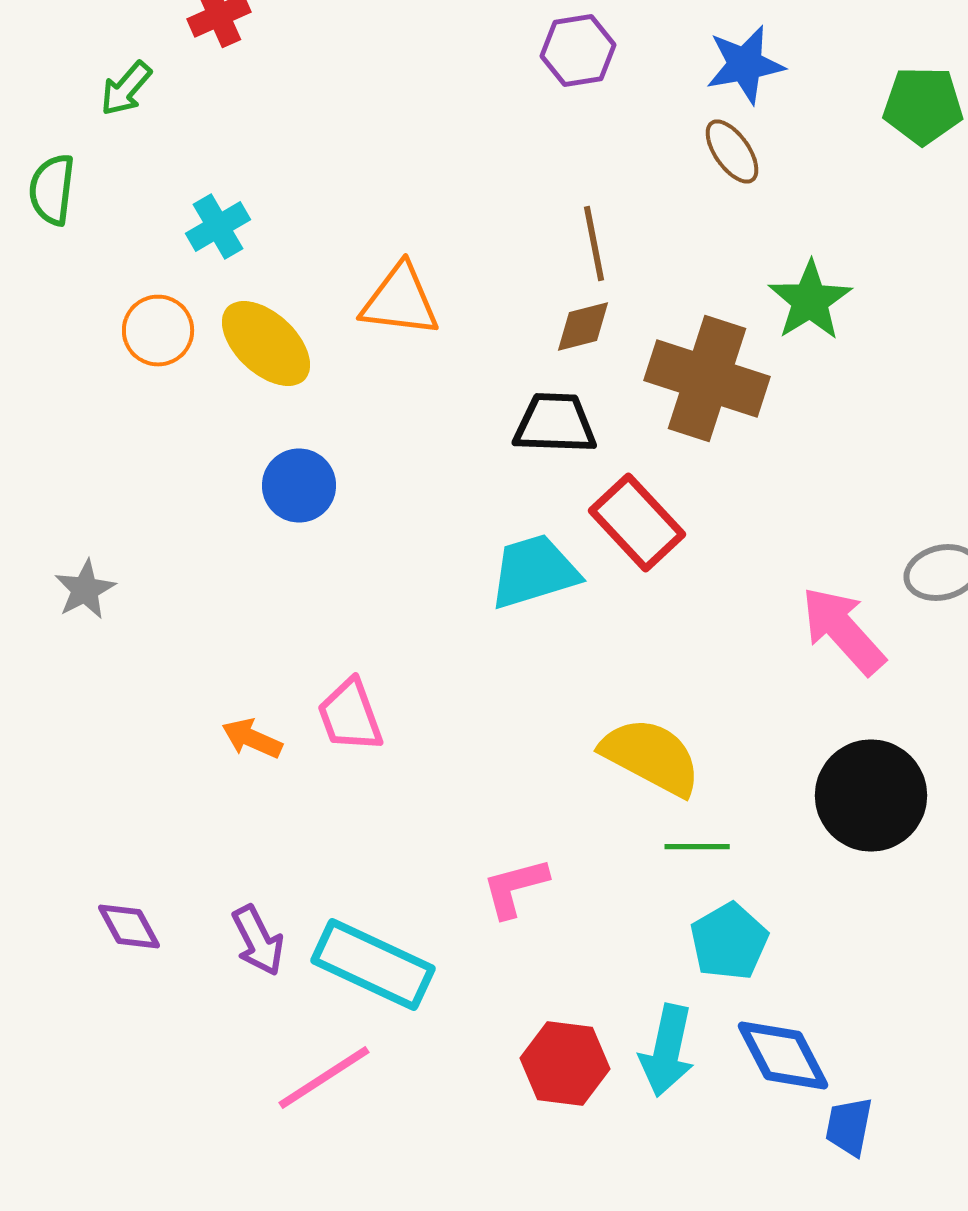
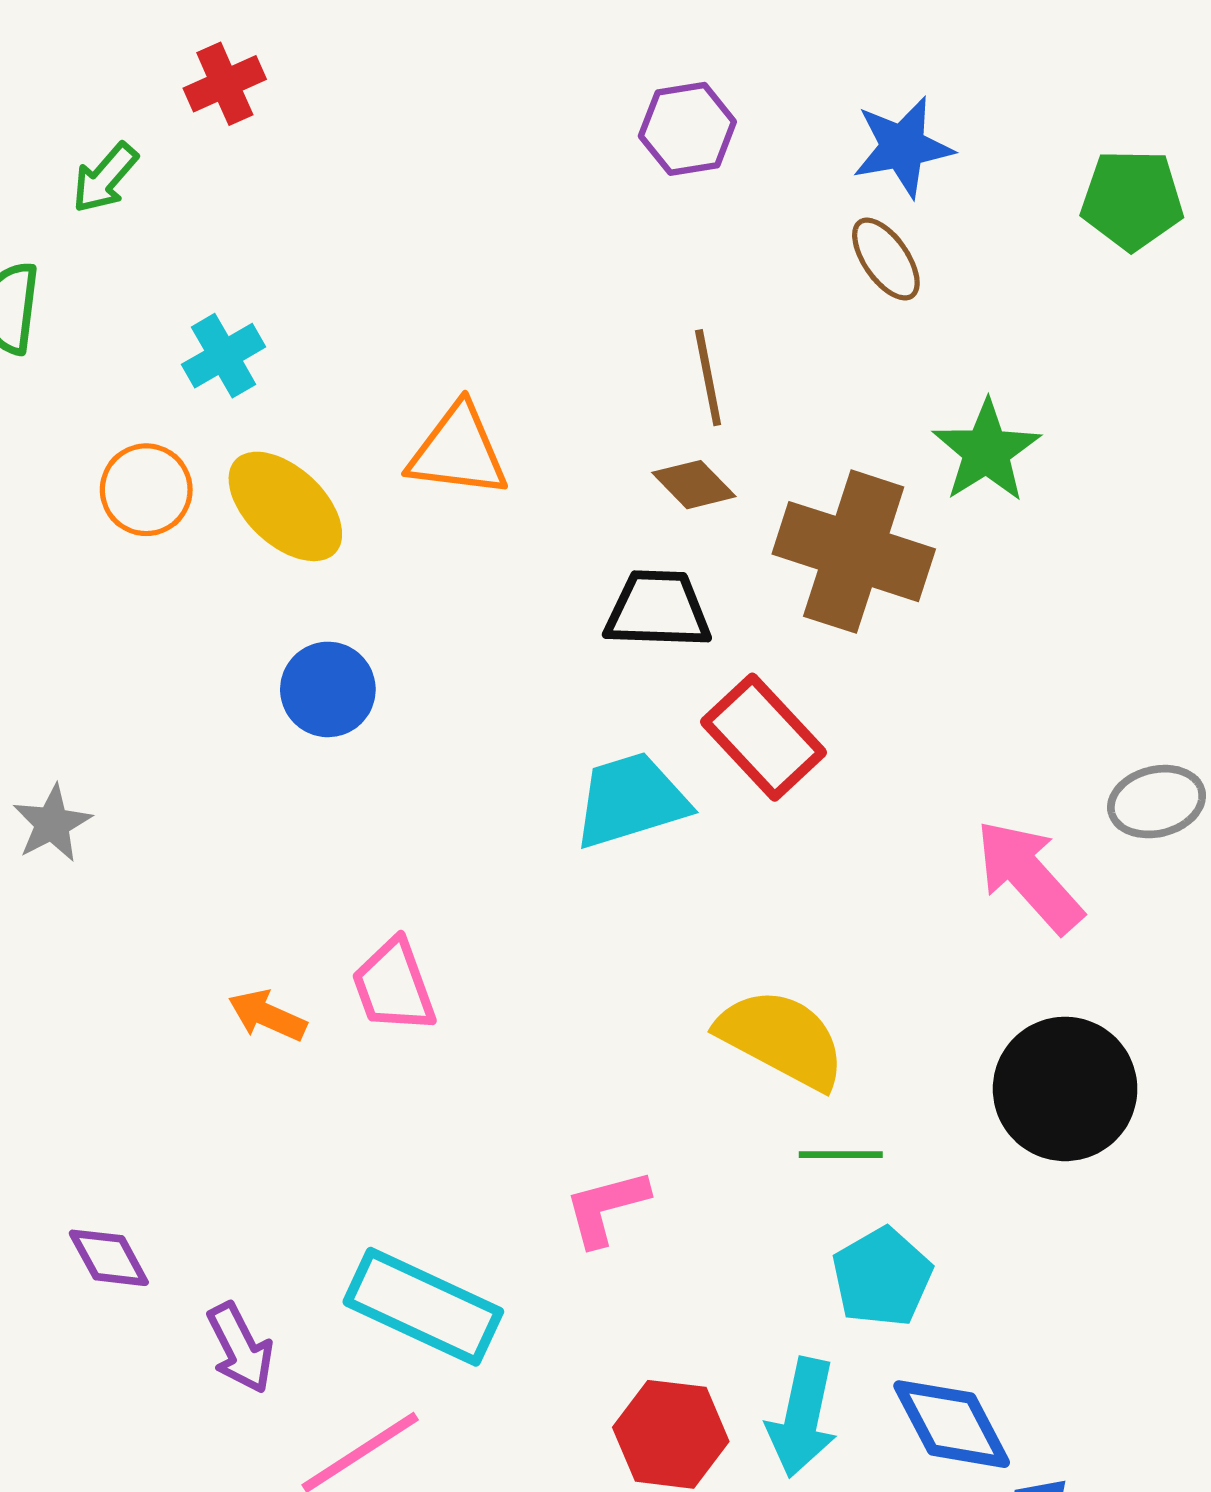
brown diamond: (583, 326) -> (694, 485), turned 60
purple arrow: (258, 940) -> (240, 1348), moved

